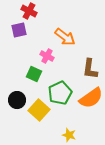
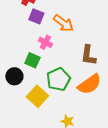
purple square: (19, 30) -> (36, 16), moved, turned 35
black circle: (17, 100) -> (14, 76), moved

